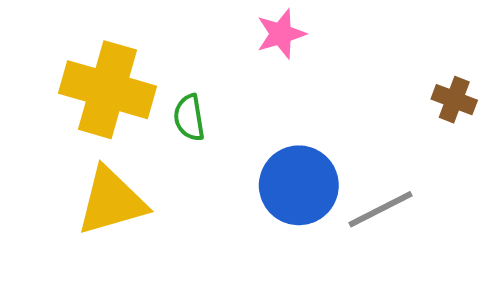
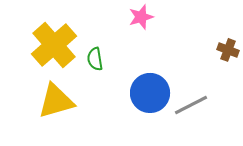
yellow cross: (107, 90) -> (54, 45), turned 33

